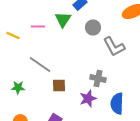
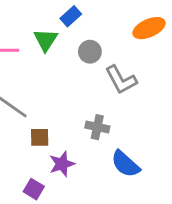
purple star: (88, 98) -> (62, 164), moved
blue semicircle: (117, 104) -> (125, 164), turned -50

